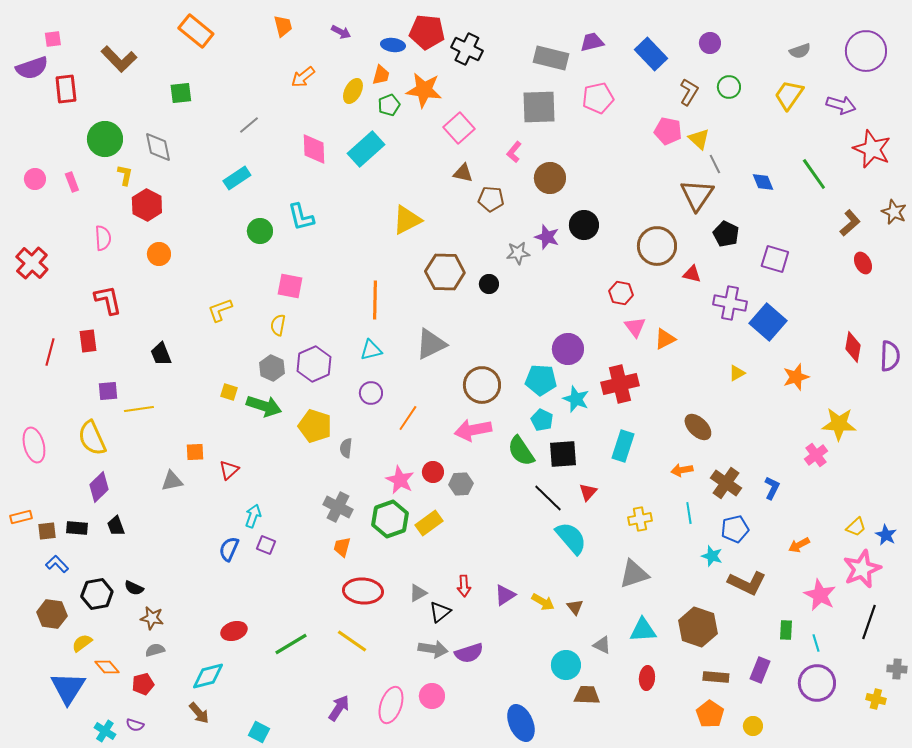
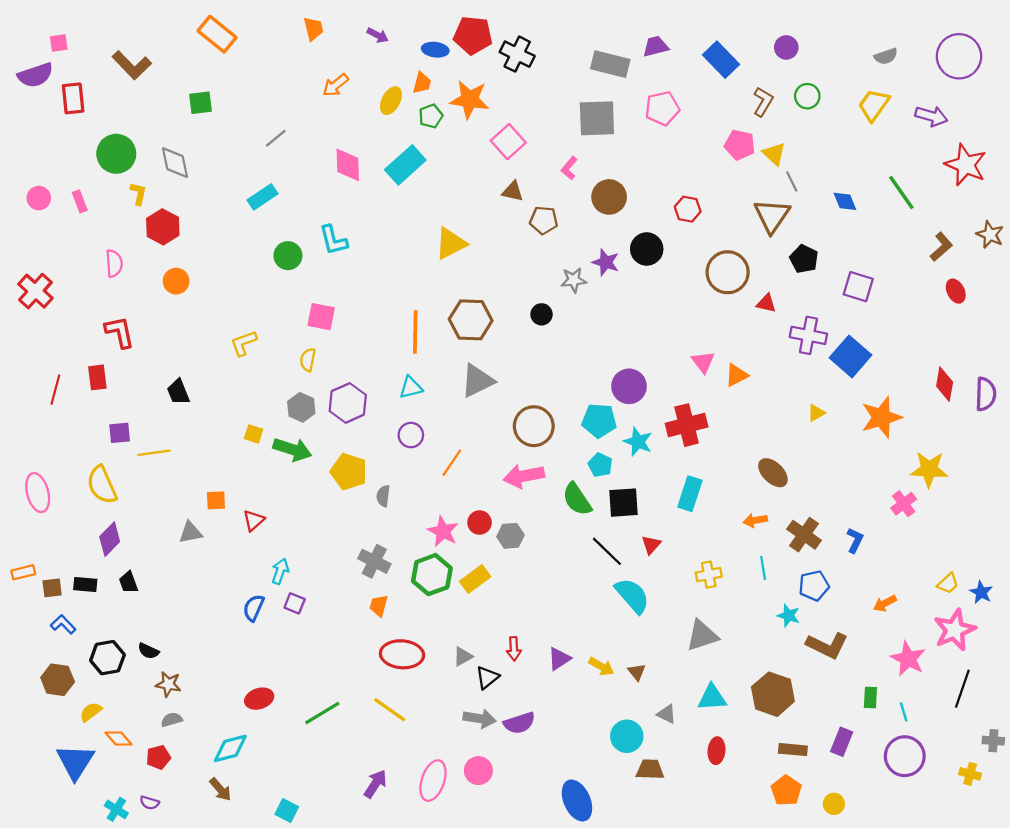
brown hexagon: (445, 272) -> (471, 320), moved
red hexagon: (621, 293) -> (688, 209), moved
orange star: (796, 377) -> (881, 417), size x1.4

